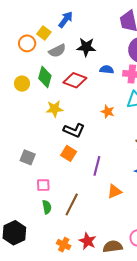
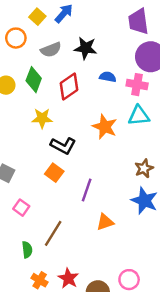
yellow square: (44, 33) -> (37, 17), moved
red diamond: (75, 80) -> (69, 86), turned -60
orange star: (108, 112) -> (105, 127), size x1.5
pink square: (43, 185) -> (21, 208), turned 32
green semicircle: (47, 207) -> (27, 250), moved

